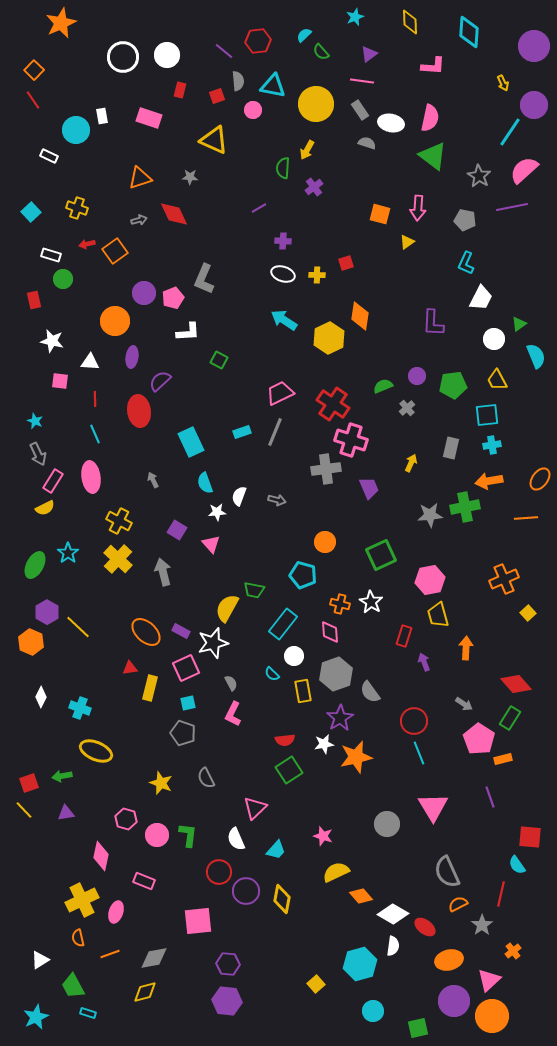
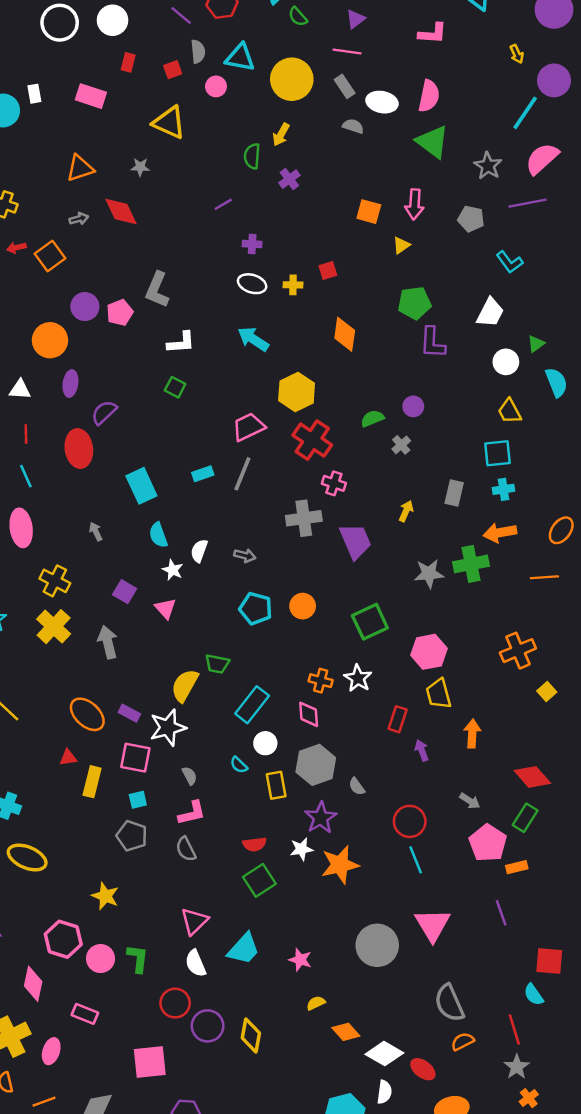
cyan L-shape: (466, 263) -> (509, 262), moved, turned -60
white L-shape: (188, 332) -> (181, 343), moved
yellow hexagon: (329, 338) -> (297, 392), moved
green pentagon: (453, 385) -> (414, 303), moved
pink cross: (351, 440) -> (334, 483), size x0.6
purple trapezoid: (369, 488) -> (356, 541), size x1.4
white star: (217, 512) -> (173, 570), turned 30
cyan pentagon: (303, 575) -> (256, 608), moved
pink square: (186, 668) -> (135, 758), turned 36
gray semicircle: (370, 692) -> (357, 787), size x0.7
pink L-shape: (233, 714) -> (192, 813), turned -130
gray semicircle: (206, 778) -> (186, 849), moved
pink triangle: (255, 808) -> (194, 921), moved
pink hexagon: (126, 819) -> (63, 939), size x1.4
gray circle: (387, 824) -> (377, 945), size x1.4
cyan trapezoid: (276, 850) -> (244, 949), moved, size x1.4
yellow semicircle: (336, 872) -> (316, 1003), size x0.6
red line: (501, 894) -> (514, 1029), turned -30
gray star: (482, 925) -> (517, 1067), moved

